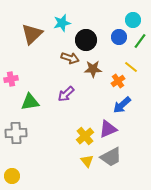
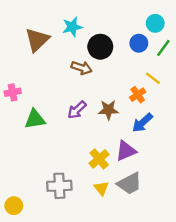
brown star: (93, 69) -> (108, 110), moved
gray cross: (16, 133) -> (59, 186), moved

